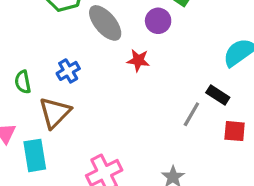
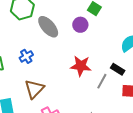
red star: (138, 60) -> (81, 66), moved, size x1.5
brown triangle: (55, 113) -> (34, 89), moved

